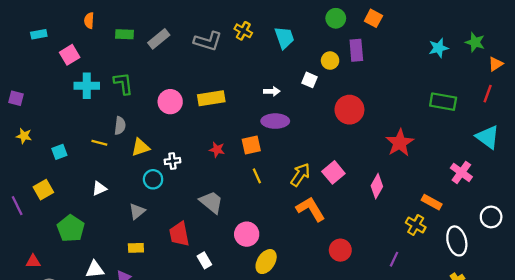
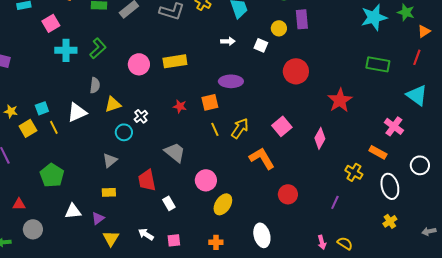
cyan star: (439, 48) -> (374, 17), size x1.5
green L-shape: (123, 83) -> (98, 48), turned 55
white arrow: (272, 91) -> (228, 41), moved
yellow star: (24, 136) -> (11, 111), moved
yellow line: (99, 143) -> (54, 127), moved, turned 48
white cross: (172, 161) -> (141, 116), turned -32
yellow arrow: (300, 175) -> (240, 128), moved
white triangle: (99, 188) -> (77, 112), moved, size x1.5
yellow square: (43, 190) -> (28, 128), moved
orange rectangle: (432, 202) -> (378, 152), moved

